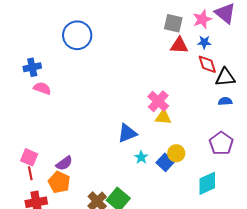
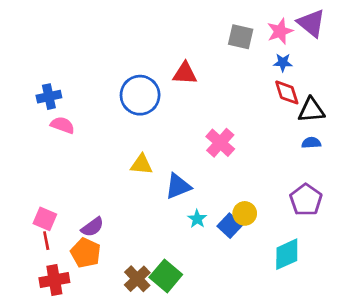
blue circle: (77, 35) -> (140, 95), moved
red triangle: (179, 45) -> (185, 73), moved
yellow triangle: (163, 117) -> (141, 164), moved

